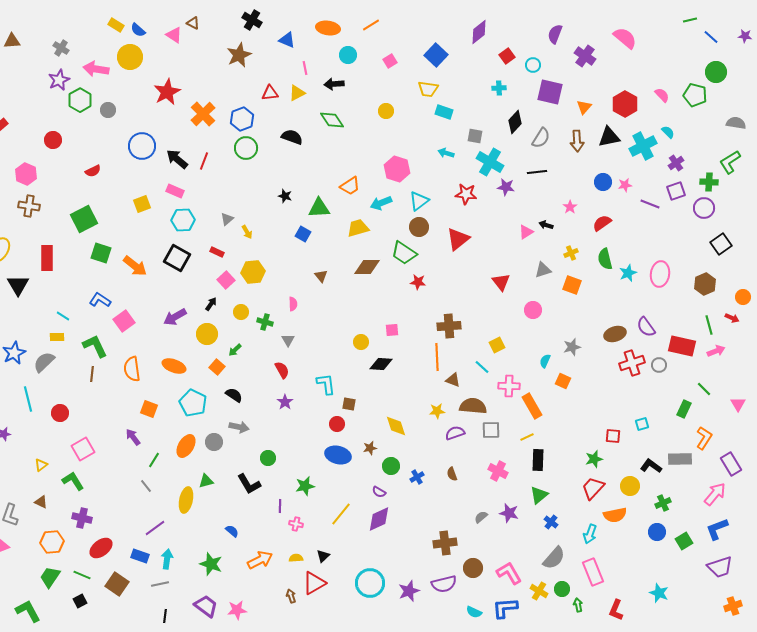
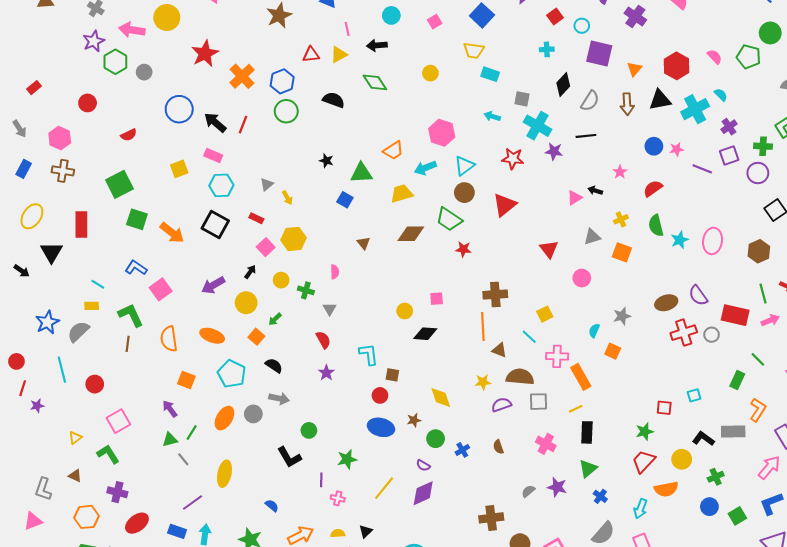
green triangle: (206, 481) -> (170, 440), moved

